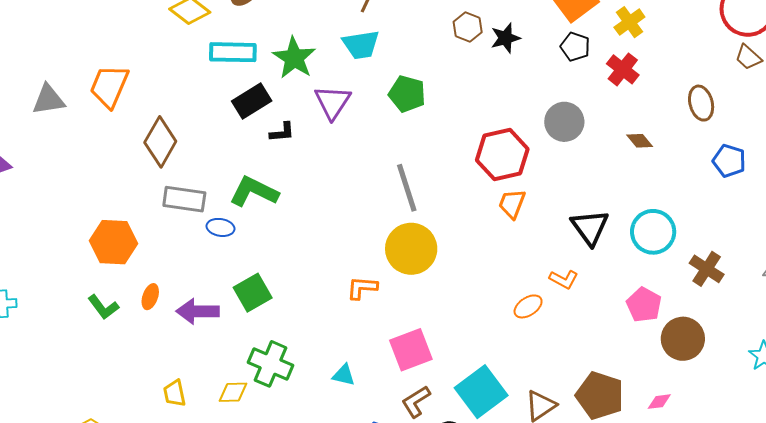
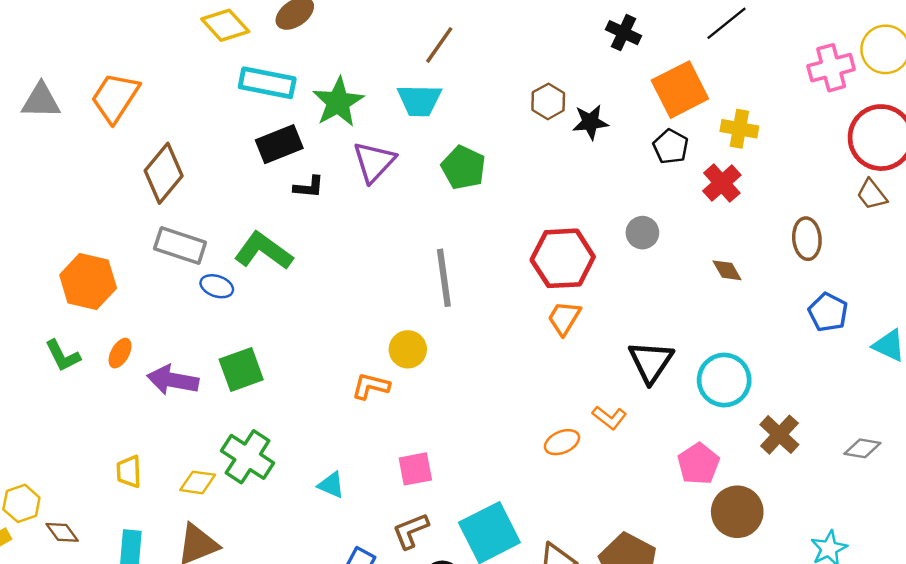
yellow cross: (629, 22) -> (739, 129), turned 36
gray circle: (564, 122) -> (642, 233), size x0.7
yellow circle: (411, 249) -> (408, 349), moved, size x0.6
pink square: (411, 350) -> (415, 469), size x0.7

